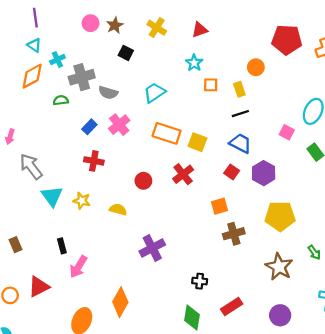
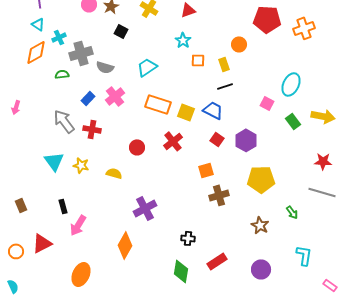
blue trapezoid: (240, 143) -> (213, 110), moved
gray arrow: (31, 166) -> (64, 121), moved
brown star: (279, 267) -> (260, 225), size x0.7
orange diamond: (120, 302) -> (125, 245), moved

